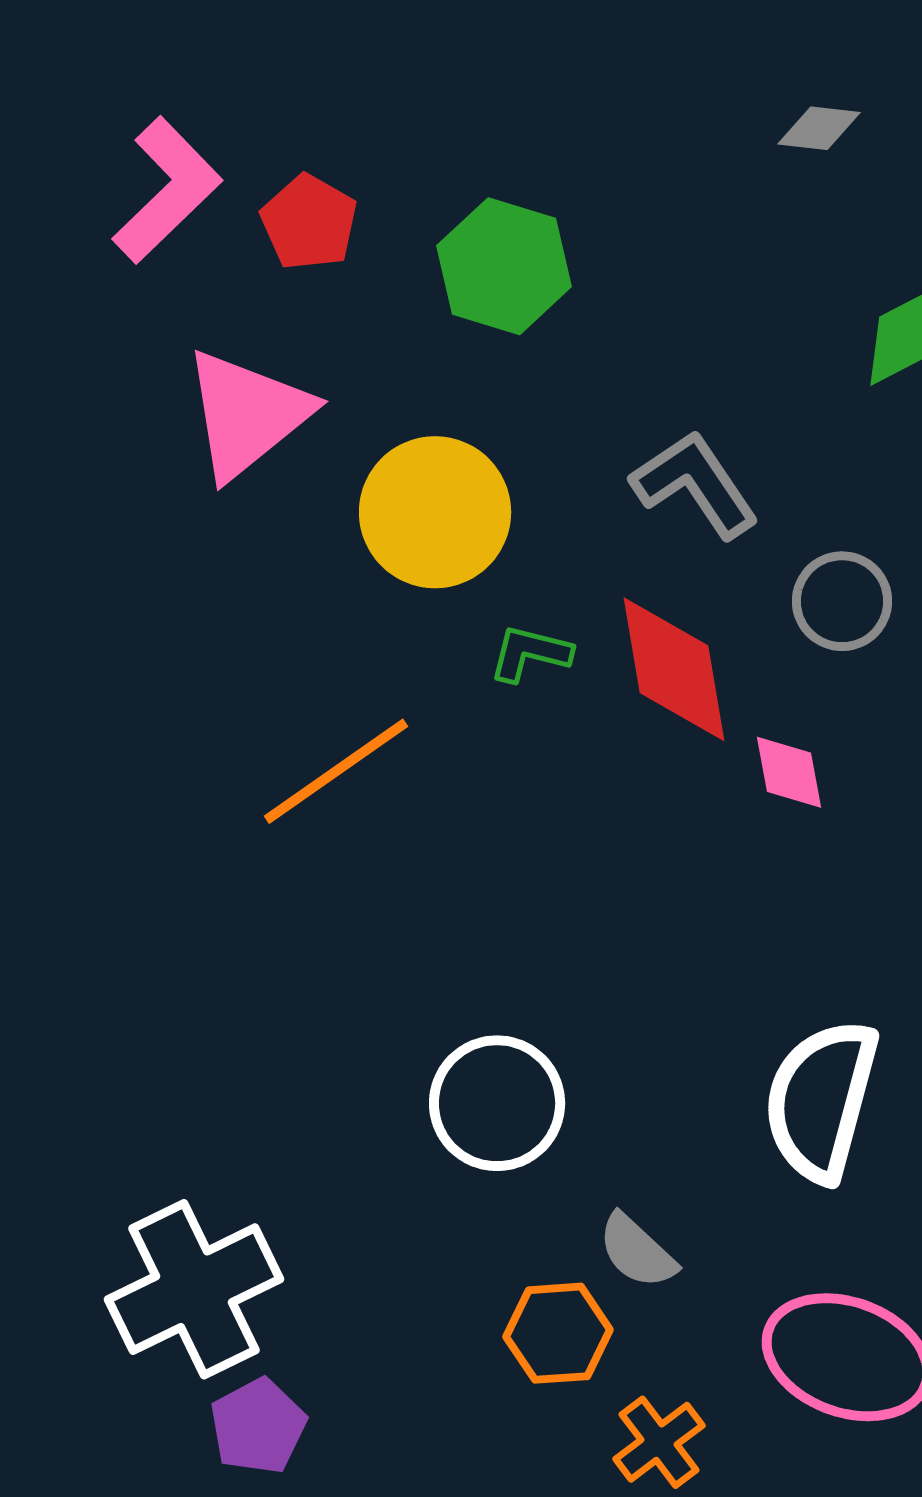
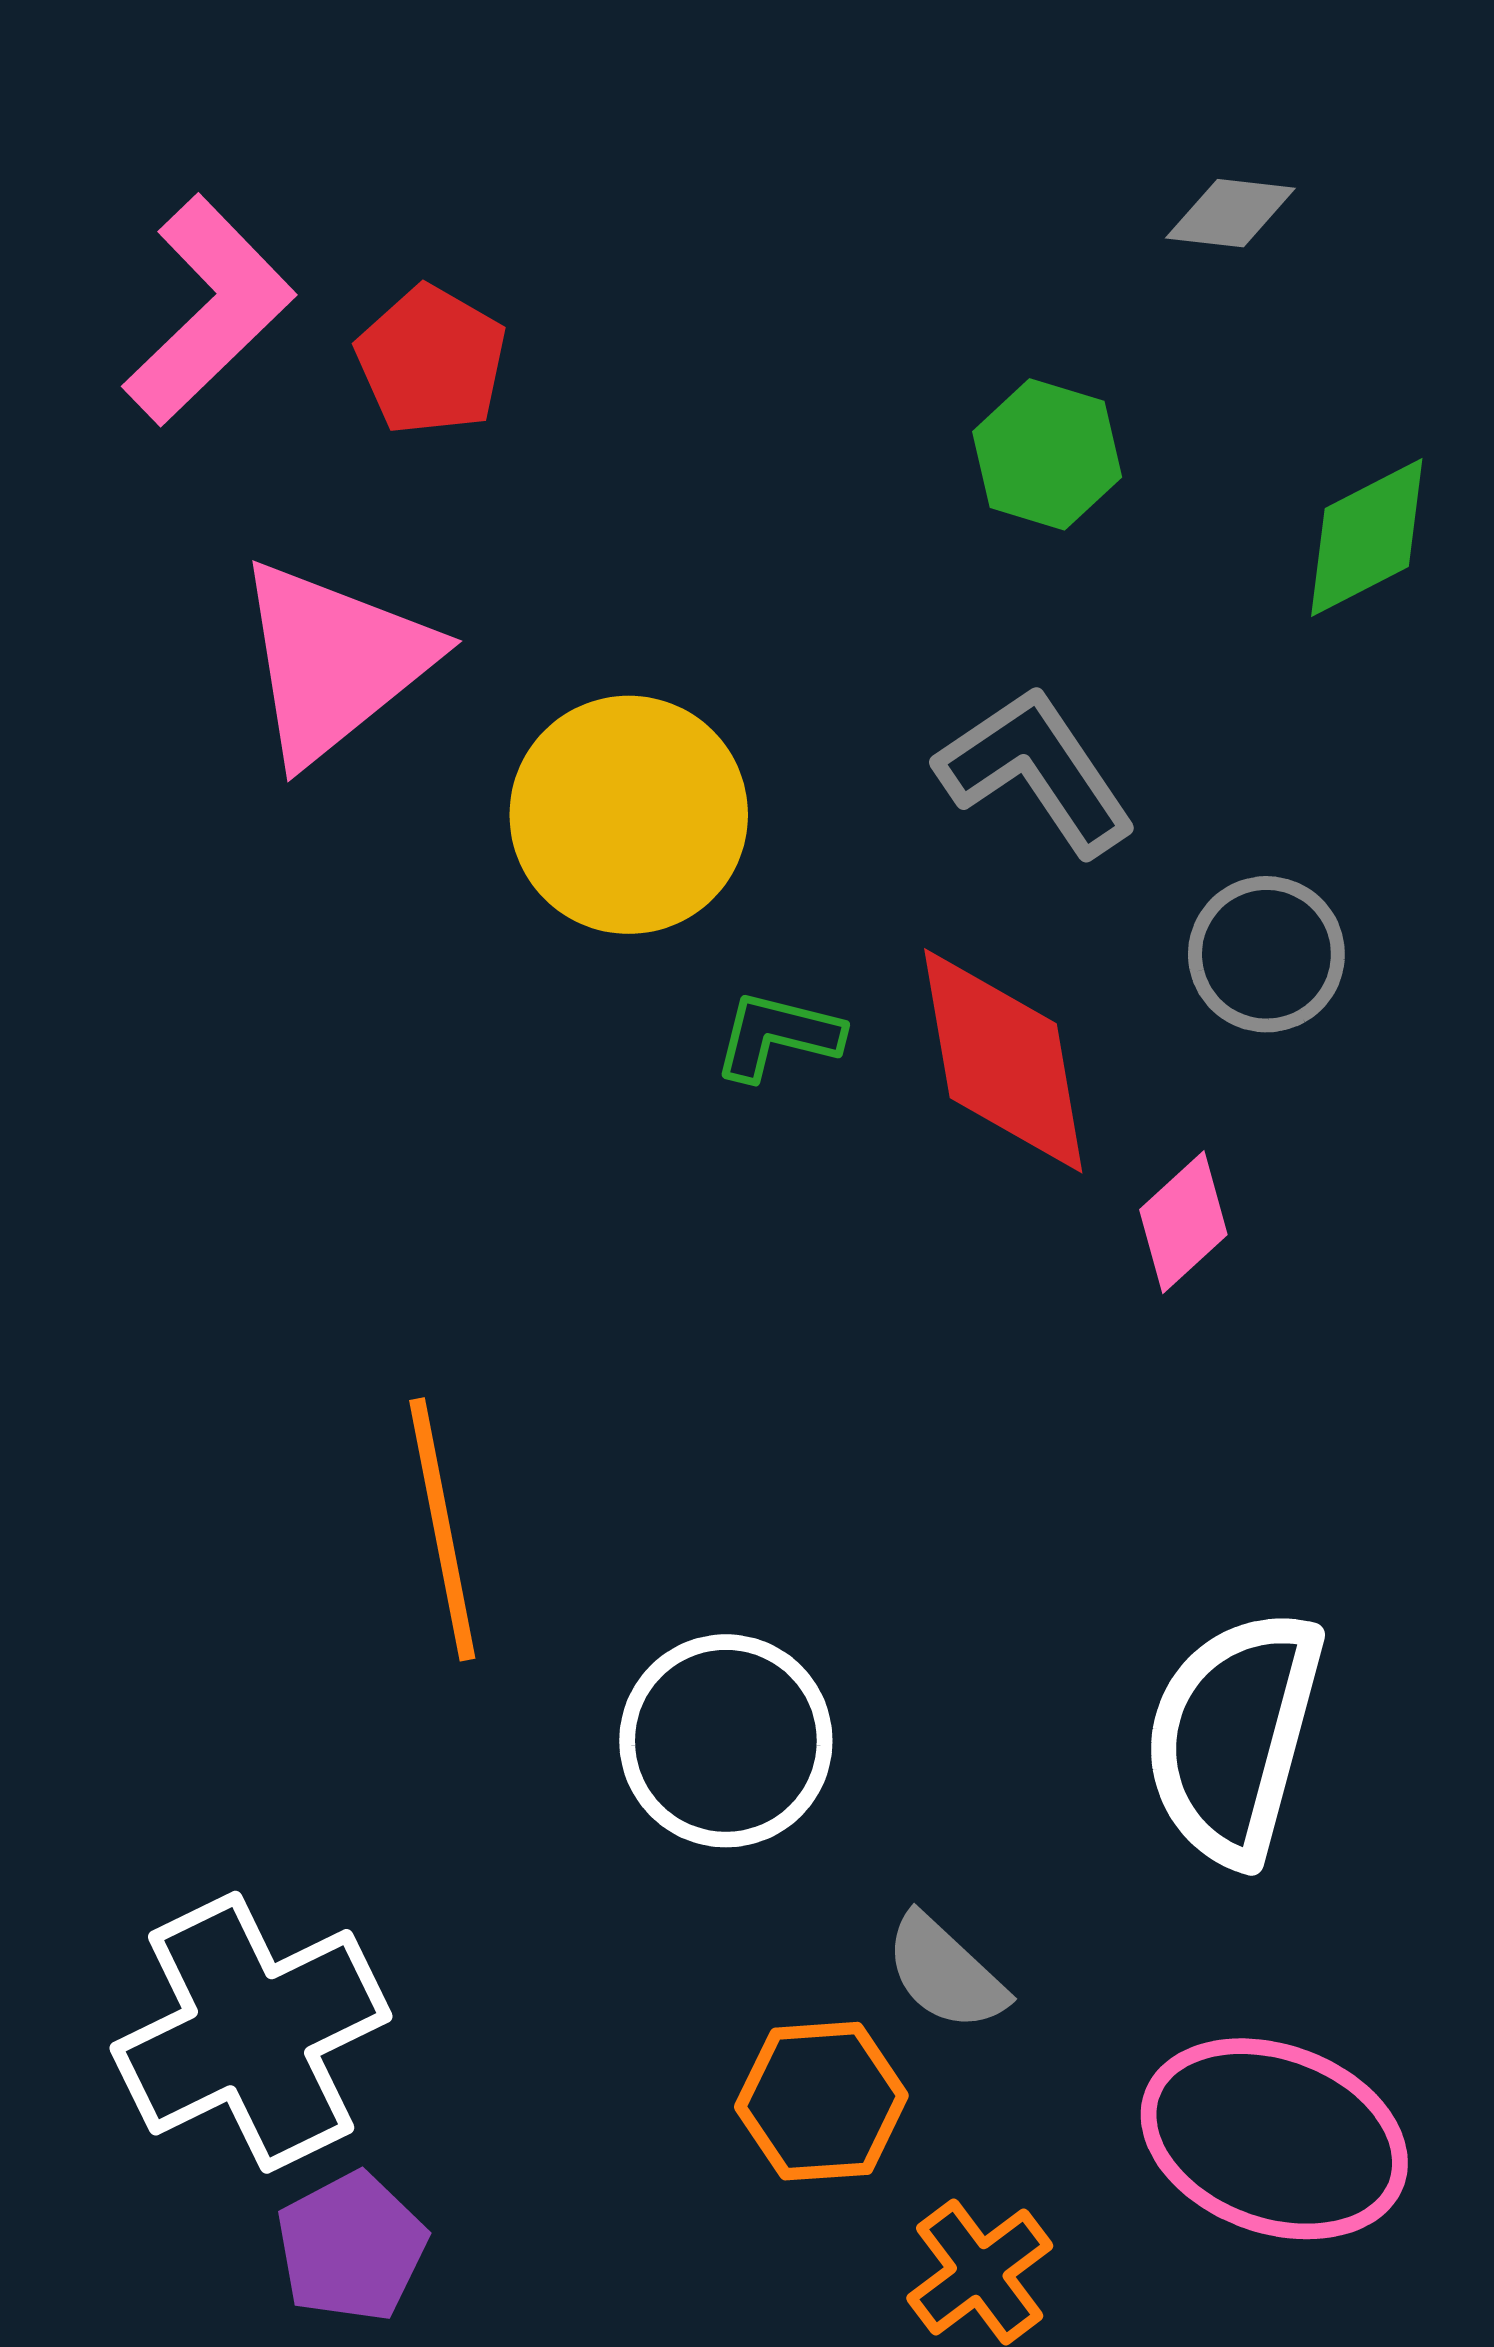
green hexagon: (504, 266) -> (1047, 454), moved, size x0.7
orange line: (336, 771) -> (442, 1529), moved, turned -66
pink diamond: (789, 772) -> (1183, 1222), turned 58

